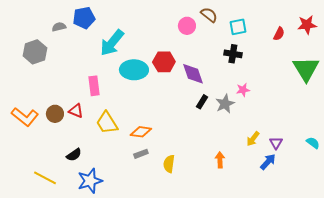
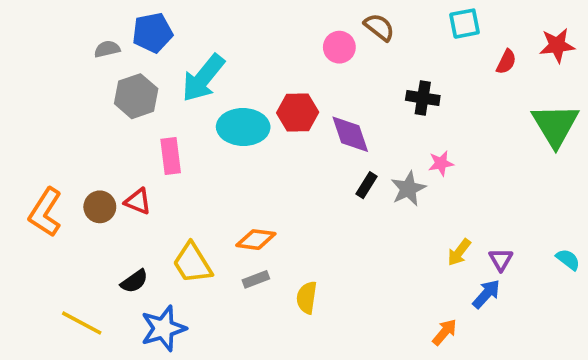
cyan square: (238, 27) -> (465, 24), moved
gray hexagon: (35, 52) -> (136, 96), moved
orange L-shape: (25, 117) -> (45, 212), turned 84
yellow trapezoid: (107, 123) -> (192, 263), moved
orange arrow: (220, 160) -> (445, 332), moved, turned 42

